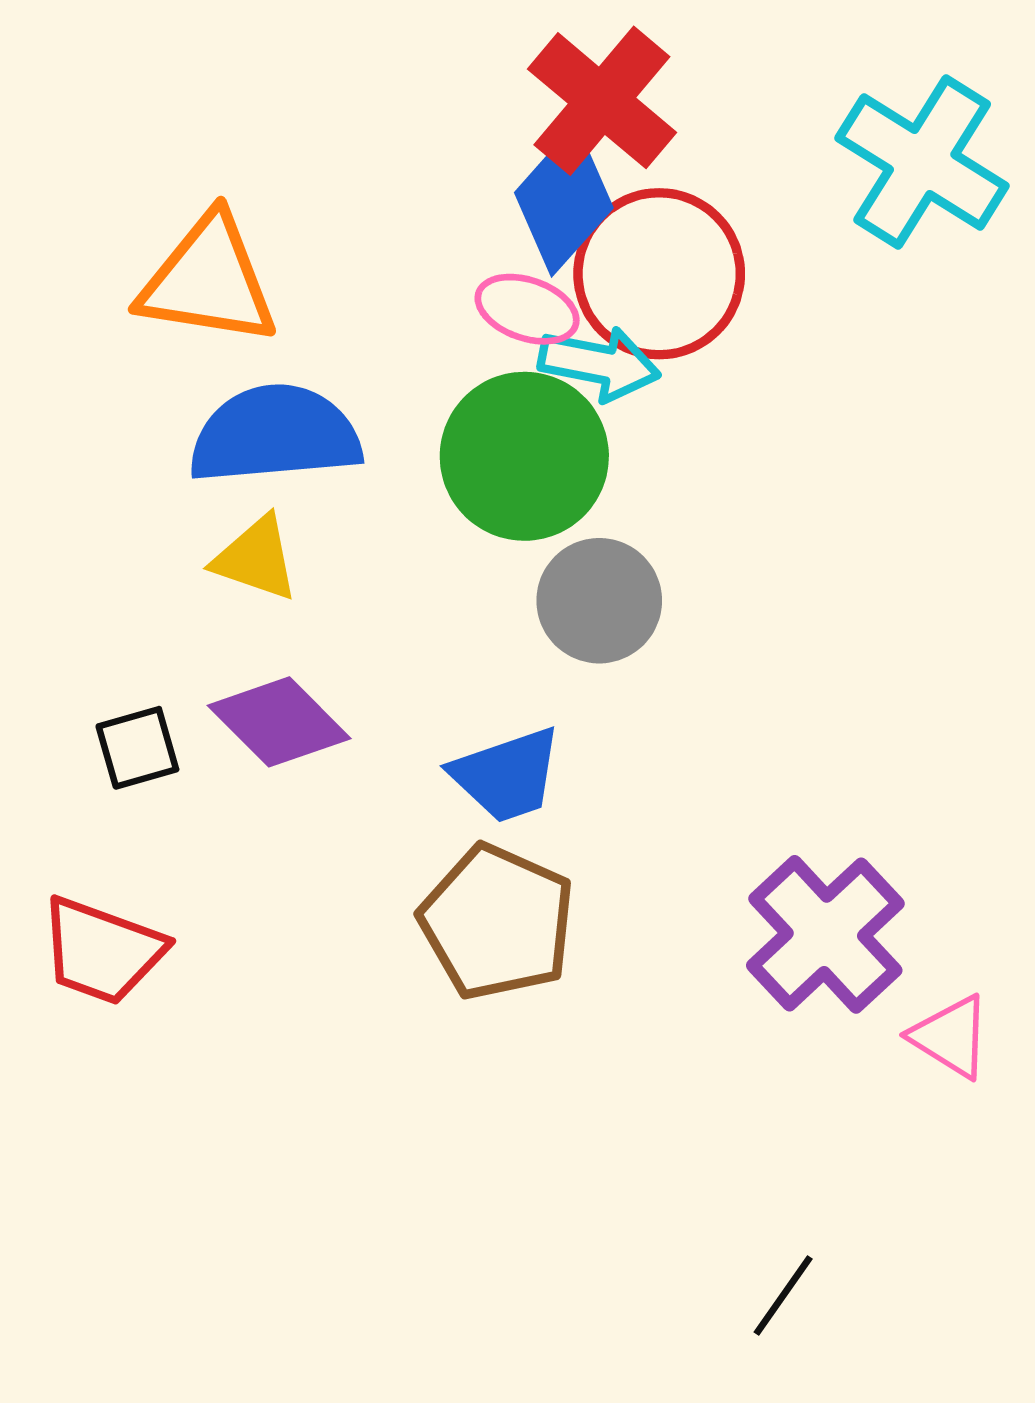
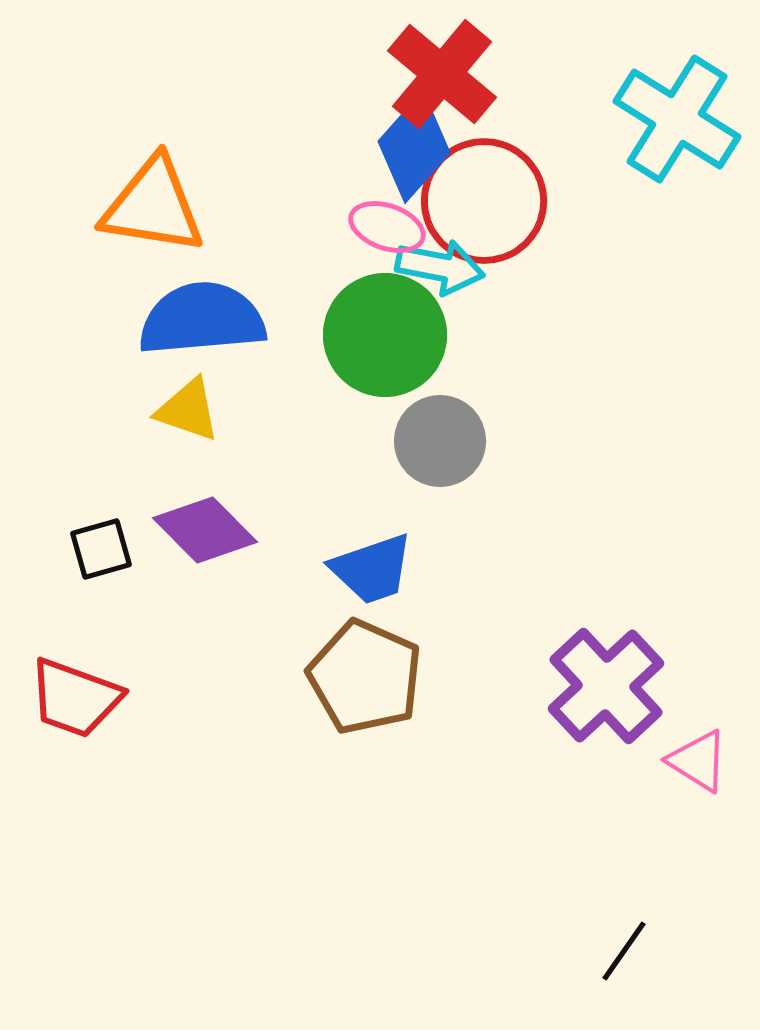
black line: (783, 1295) -> (624, 951), moved

